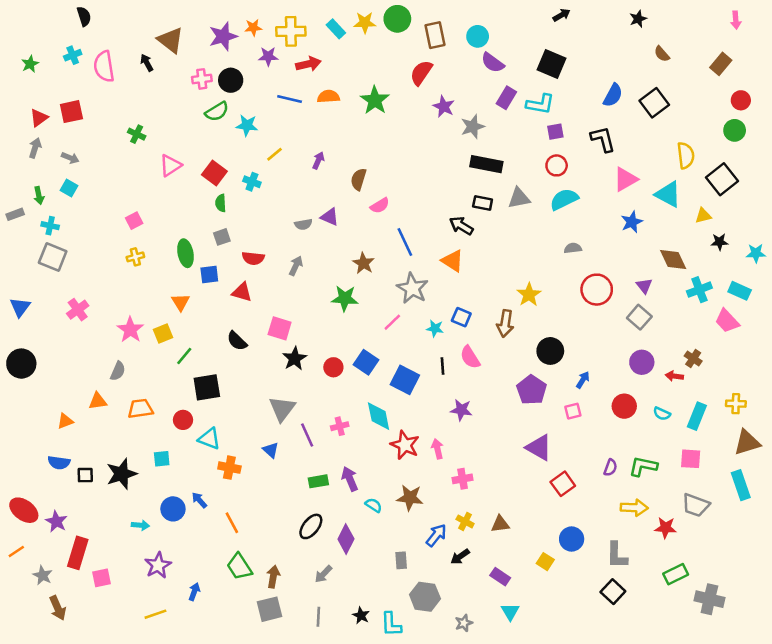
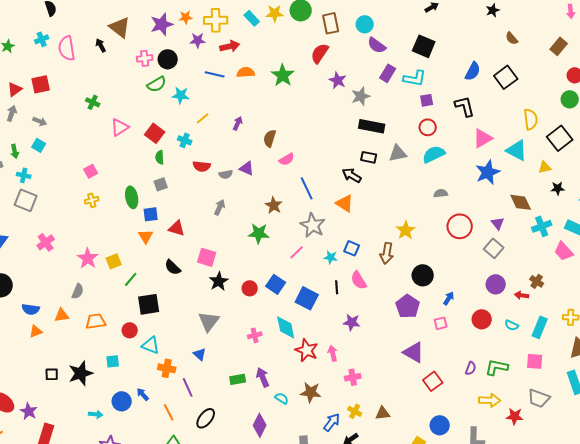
blue star: (632, 222) -> (488, 172), size x1.4
red semicircle: (253, 258) -> (202, 166), moved
orange triangle: (181, 302) -> (146, 236), moved
purple line: (307, 435) -> (188, 387), moved
blue semicircle: (59, 463) -> (31, 309), moved
black ellipse: (311, 526) -> (206, 418), moved

